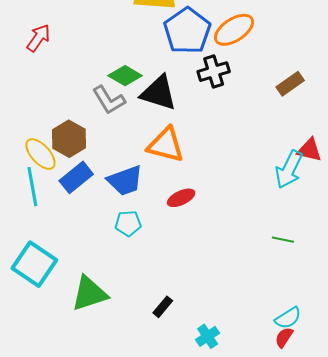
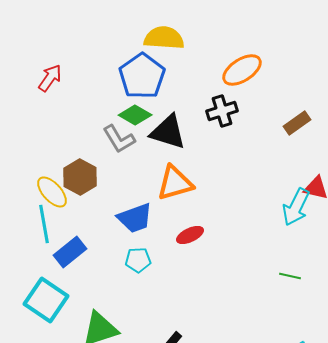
blue pentagon: (187, 31) -> (142, 76), moved
orange triangle: (166, 145) -> (175, 183), turned -30
blue rectangle: (76, 177) -> (70, 252), moved

